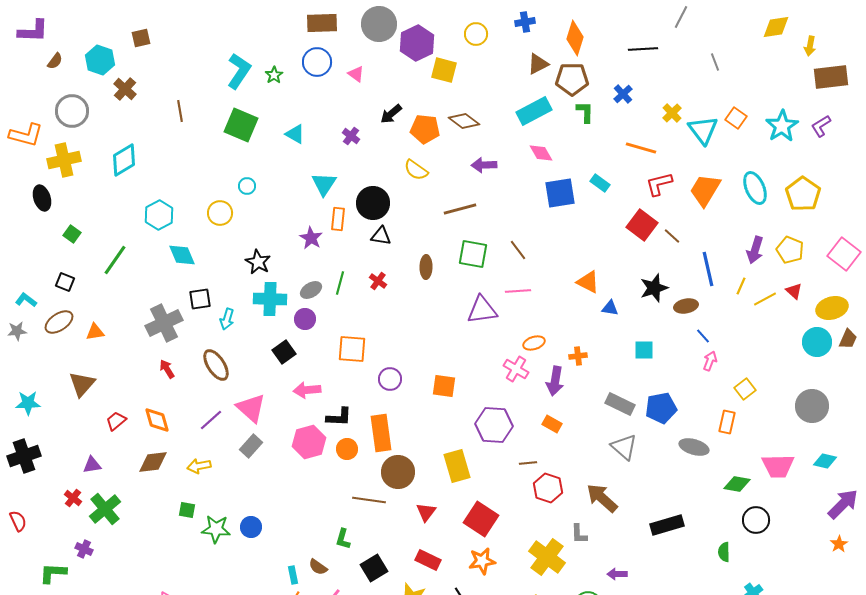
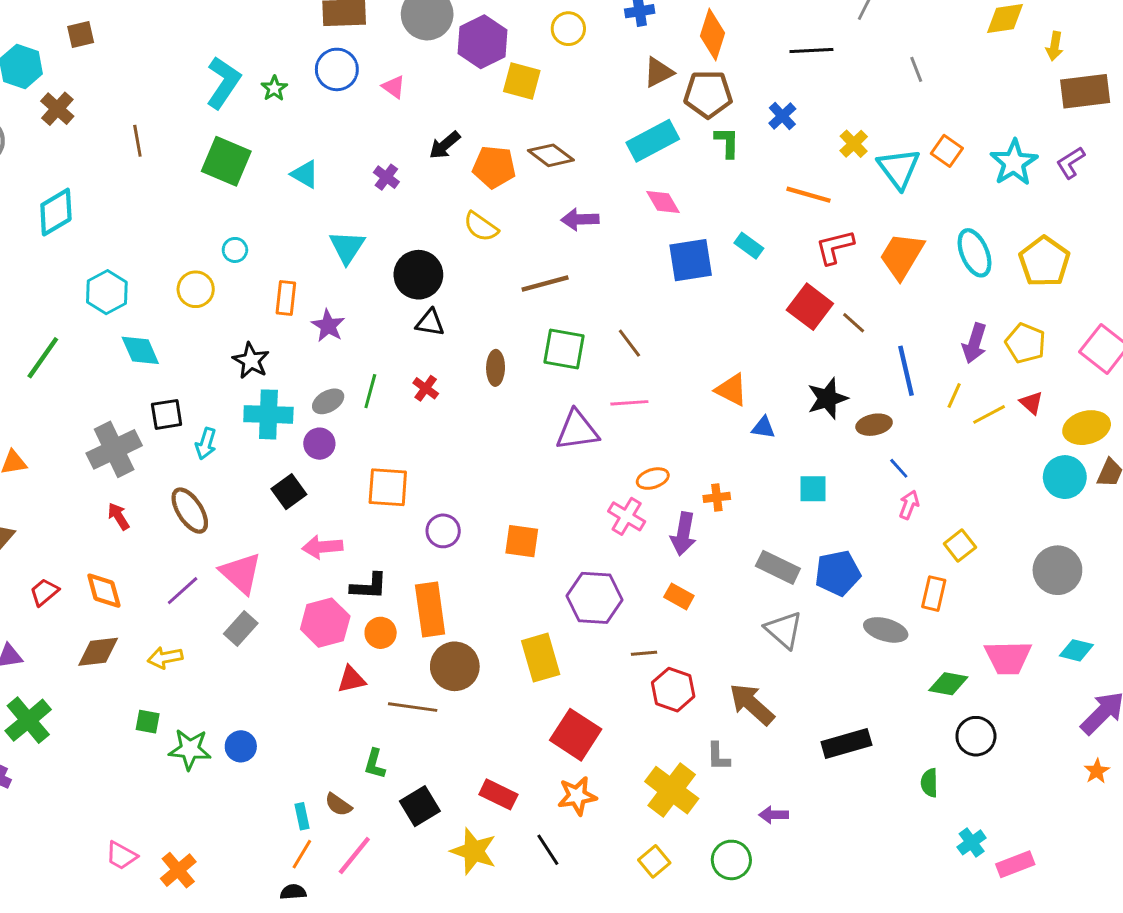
orange rectangle: (338, 219) -> (286, 298), moved
red triangle: (426, 512) -> (351, 679), moved, turned 40

